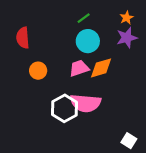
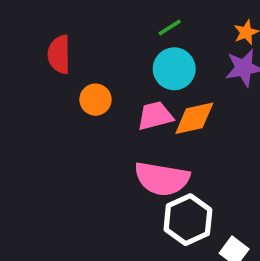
orange circle: (38, 71) -> (95, 100), moved
white hexagon: (65, 108) -> (188, 220), moved

